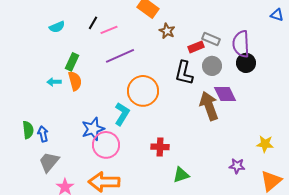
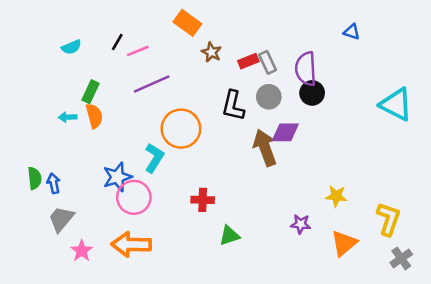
gray rectangle: (211, 39) -> (268, 62), turned 42
red rectangle: (196, 47) -> (248, 61), moved
purple diamond: (225, 94) -> (285, 132), turned -65

